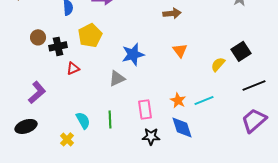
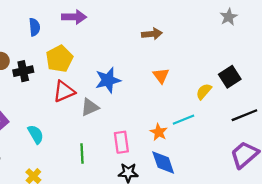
red triangle: (73, 68) -> (64, 91), moved, size x1.5
cyan line: (204, 100) -> (184, 120), moved
cyan semicircle: (83, 120) -> (36, 134), moved

